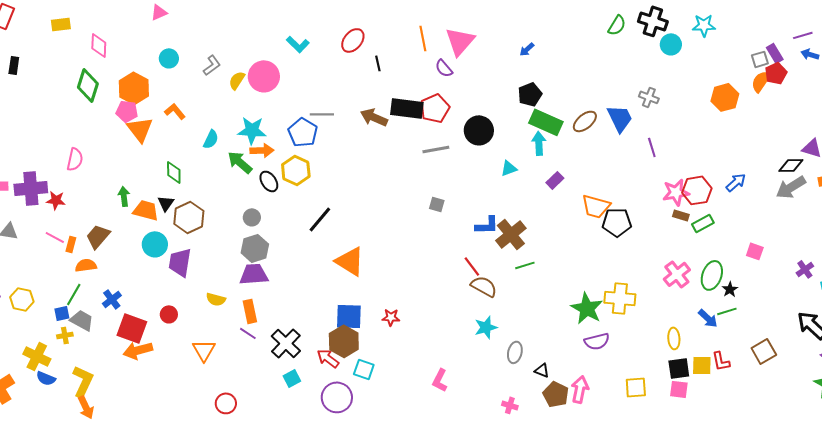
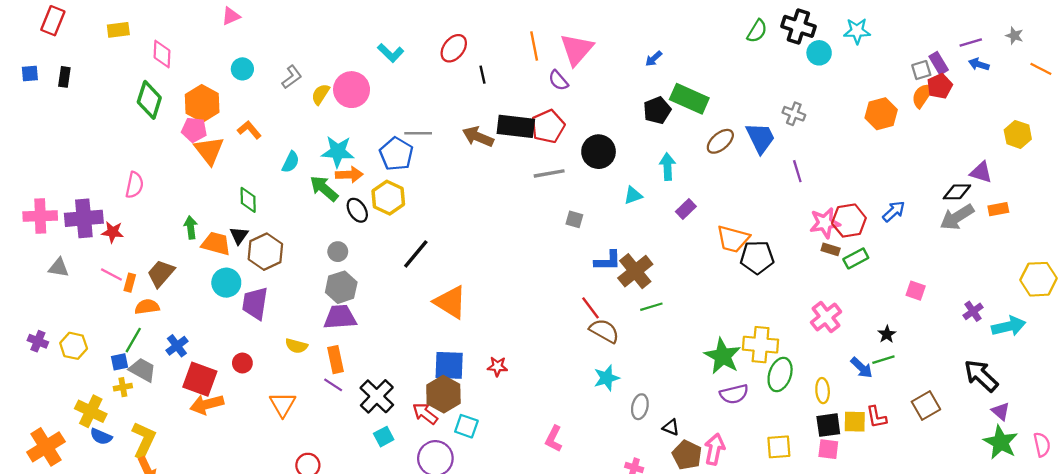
green rectangle: (546, 122) -> (689, 99), moved
gray square: (437, 204) -> (574, 219), moved
green ellipse: (712, 275) -> (780, 375), moved

